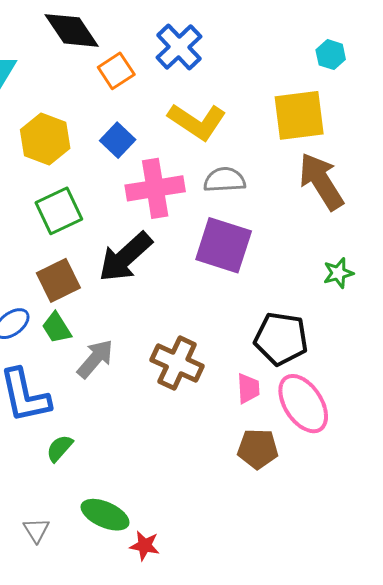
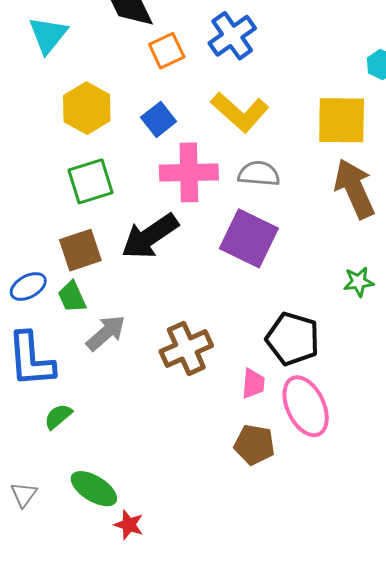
brown cross: (177, 363) -> (186, 348), turned 33

